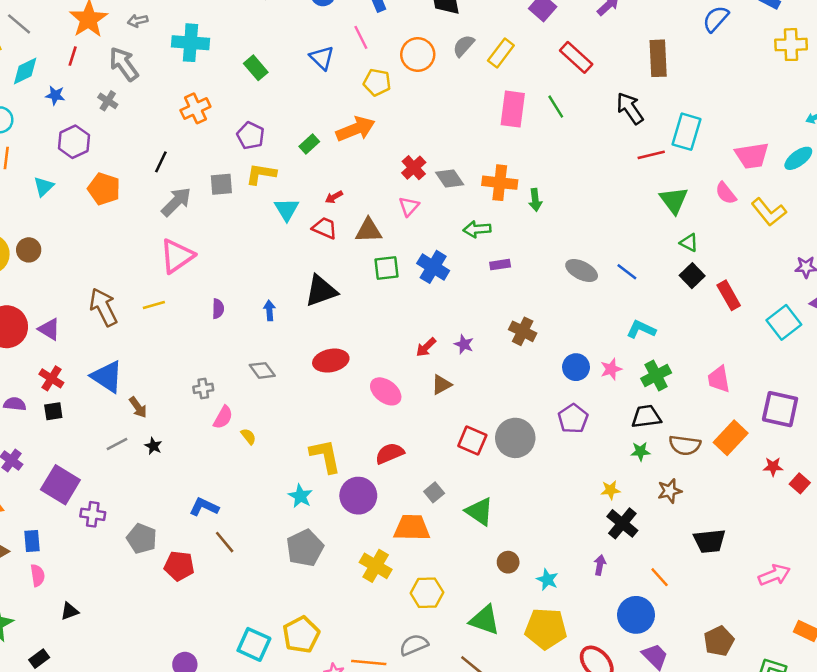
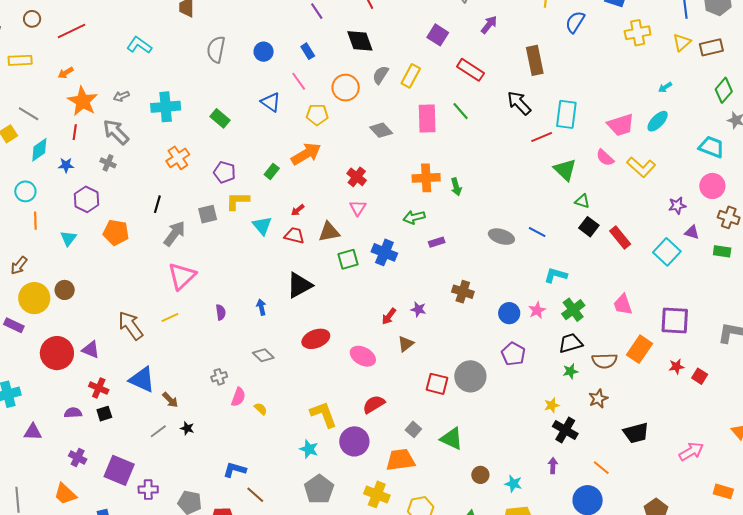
gray diamond: (450, 179) -> (381, 130), moved

